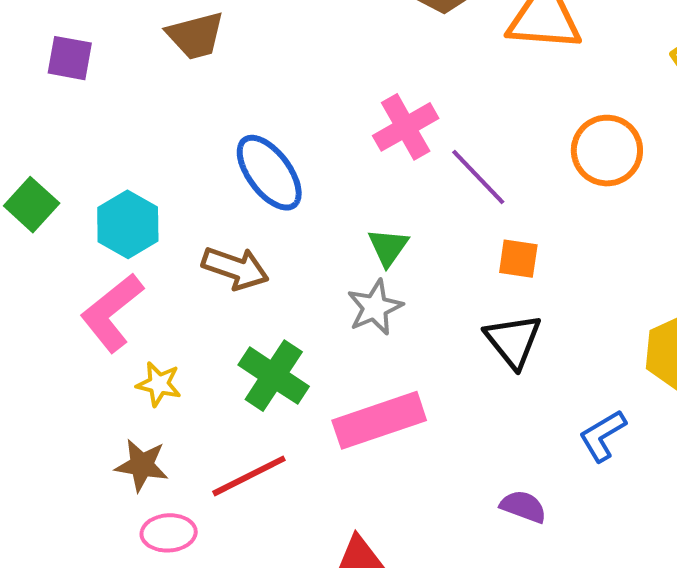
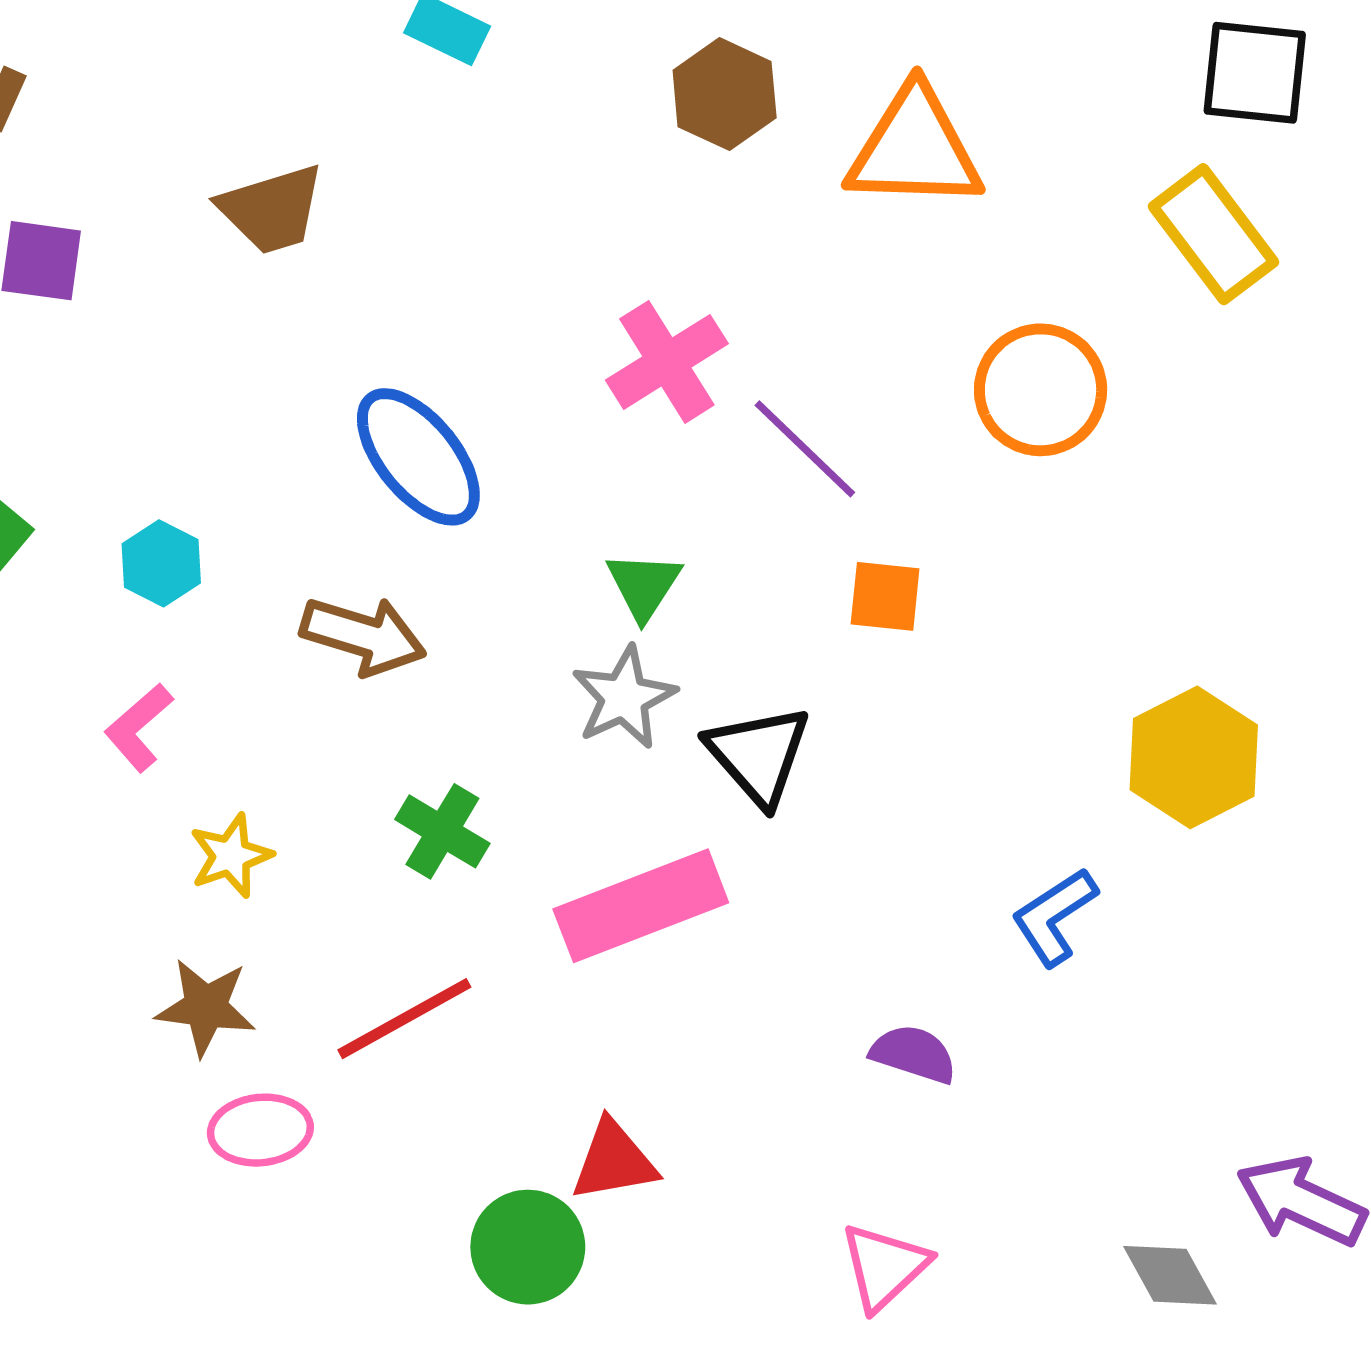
cyan hexagon: (128, 224) -> (161, 563), size x0.7
pink L-shape: (112, 313) -> (139, 728), size x0.6
black triangle: (513, 341) -> (759, 755), moved
green cross: (274, 376) -> (442, 831), size x0.7
yellow star: (159, 384) -> (231, 856), turned -30

